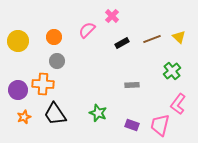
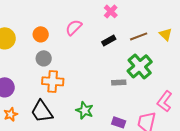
pink cross: (112, 16) -> (111, 11), moved
green cross: (172, 71) -> (140, 66), moved, size x1.4
orange cross: (43, 84) -> (53, 81), moved

